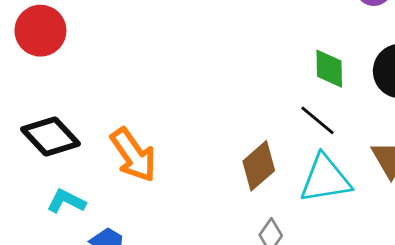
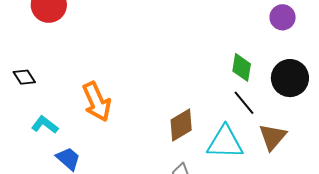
black line: (317, 120) -> (244, 103), moved
black diamond: (50, 136) -> (24, 77), moved, size x0.6

